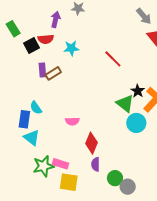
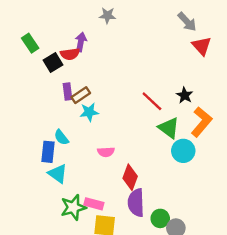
purple arrow: (56, 19) -> (81, 42), moved
cyan star: (71, 48) -> (89, 112), moved
red line: (113, 59) -> (152, 101), moved
black star: (138, 91) -> (185, 95), moved
purple semicircle: (96, 164) -> (136, 203), size x1.6

